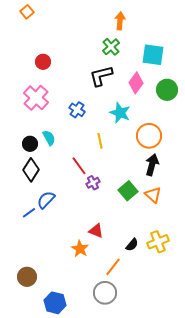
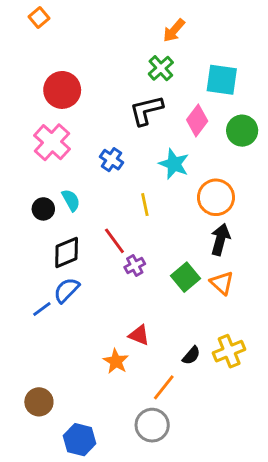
orange arrow: (120, 21) -> (174, 30), turned -144
red circle: (43, 62) -> (62, 90), size x1.6
black diamond: (31, 170) -> (67, 252), moved, turned 35

